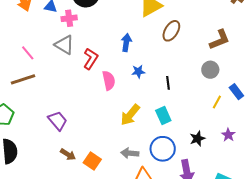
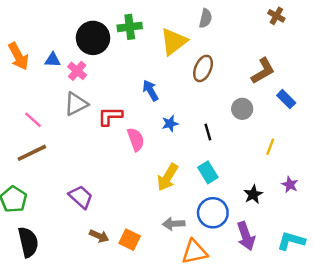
pink cross: (69, 18) -> (77, 71), turned -35
blue arrow: (126, 43) -> (150, 90), turned -30
gray triangle: (64, 45) -> (76, 104), turned -50
red L-shape: (91, 59) -> (110, 116), turned -115
gray circle: (210, 70) -> (242, 109), moved
blue rectangle: (236, 92) -> (286, 99), moved

